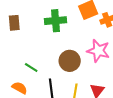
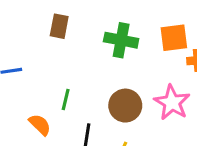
green line: (31, 68) -> (66, 99), turned 56

